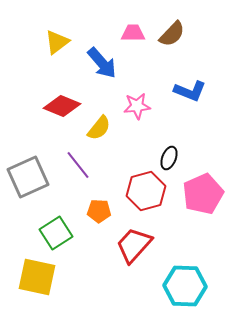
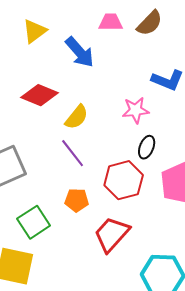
pink star: (137, 106) -> (136, 110), moved
purple line: (78, 165) -> (73, 153), moved

